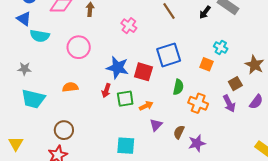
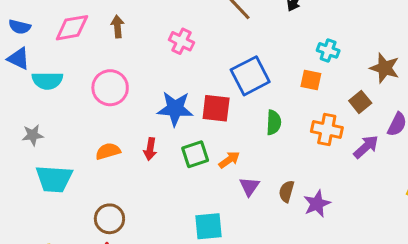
red arrow: (106, 90) -> (150, 149), moved
orange cross: (198, 103) -> (327, 130), moved
purple arrow: (229, 104) -> (366, 147), moved, turned -96

